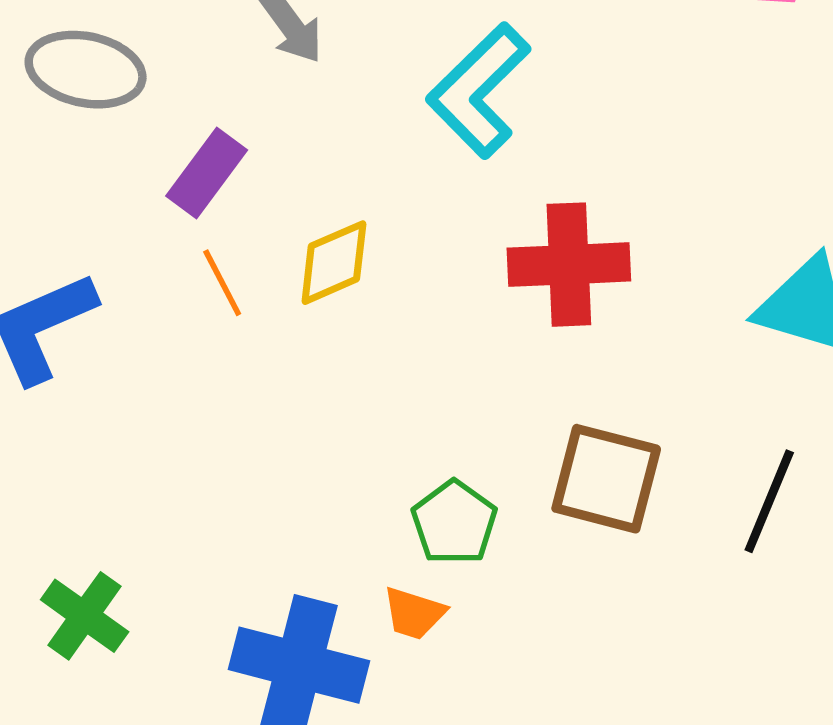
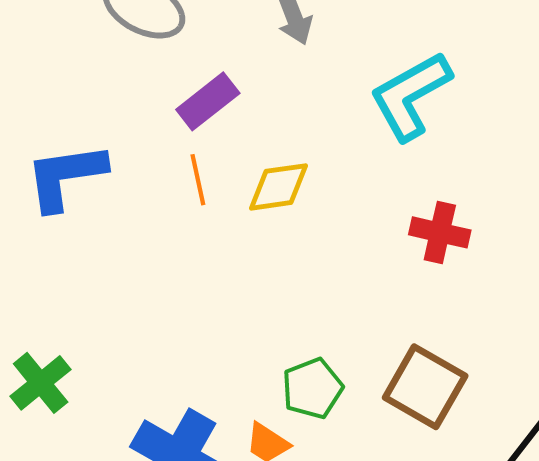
red cross: (569, 265) -> (440, 232), size x0.7

